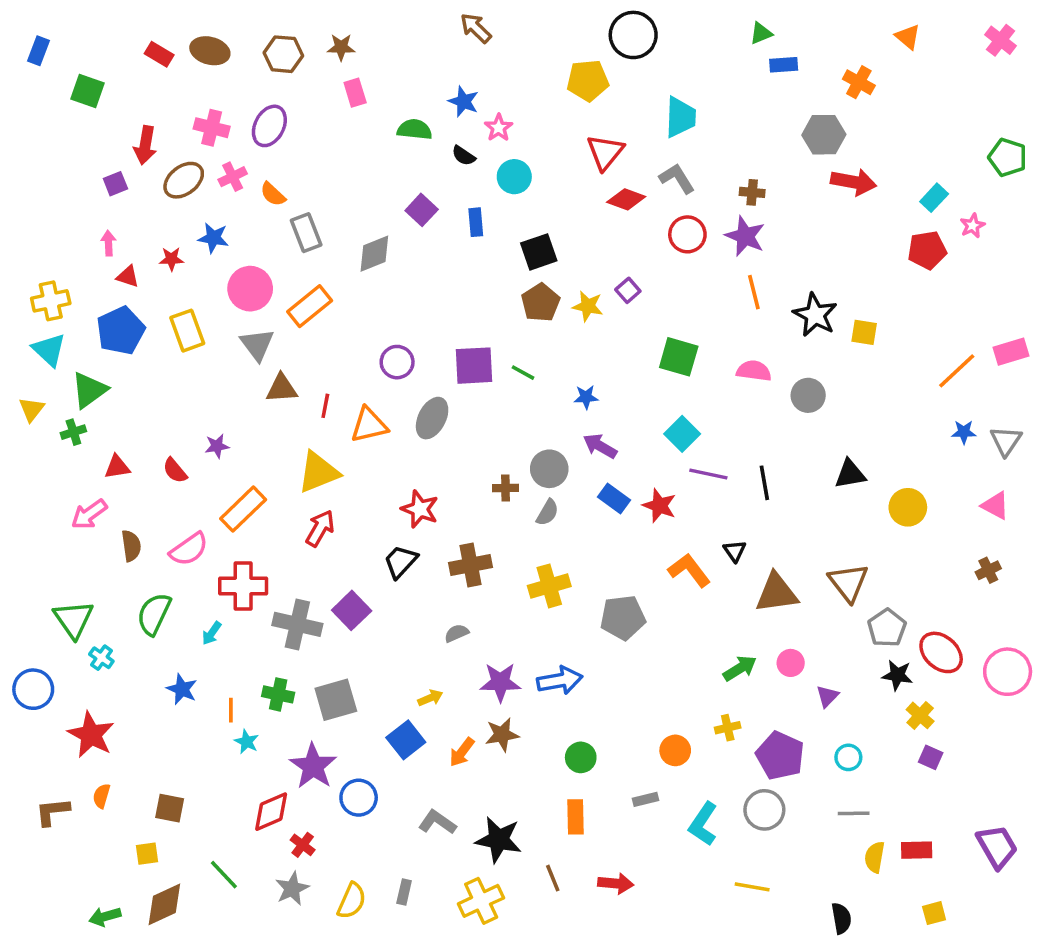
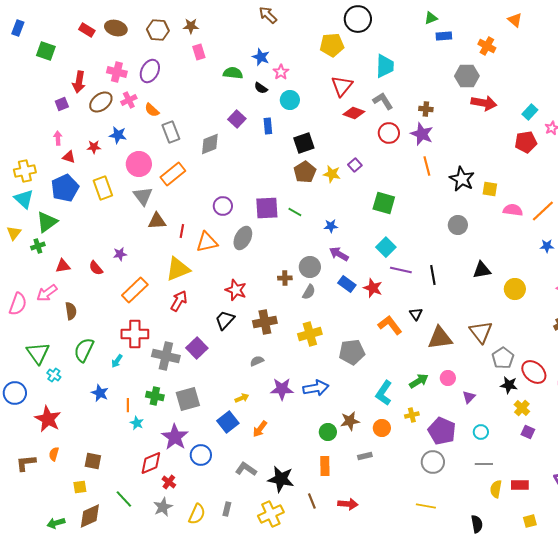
pink semicircle: (754, 371) -> (513, 210), moved
pink semicircle: (189, 549) -> (18, 304), moved, turned -35
brown star: (502, 735) -> (350, 421), moved
cyan L-shape: (703, 824) -> (384, 393), moved

